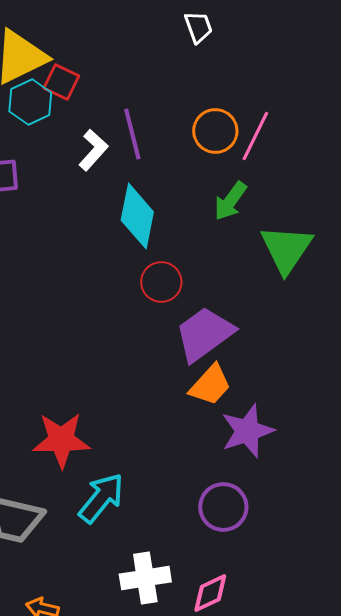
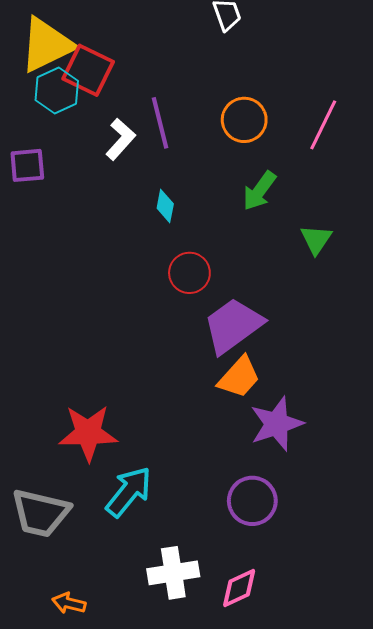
red square: (61, 82) -> (88, 70), size x1.4
pink line: (255, 136) -> (323, 125), moved
cyan diamond: (137, 216) -> (165, 206), size x0.5
green triangle: (286, 249) -> (316, 239), size x0.6

